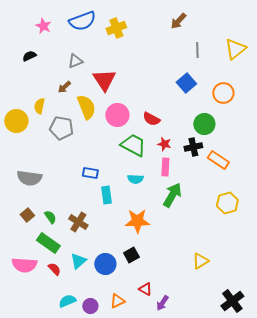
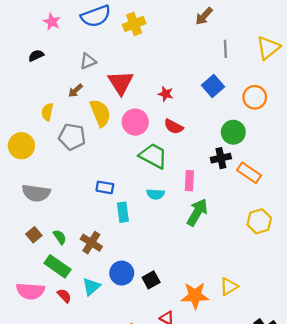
yellow circle: (16, 121) -> (21, 146), moved
red star: (164, 144) -> (166, 94), moved
orange star: (137, 221) -> (195, 296), moved
blue circle: (105, 264) -> (122, 273), moved

